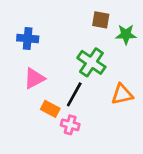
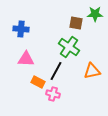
brown square: (101, 20) -> (76, 23), moved
green star: (126, 34) -> (95, 14), moved
pink triangle: (34, 78) -> (26, 59), turned 30

